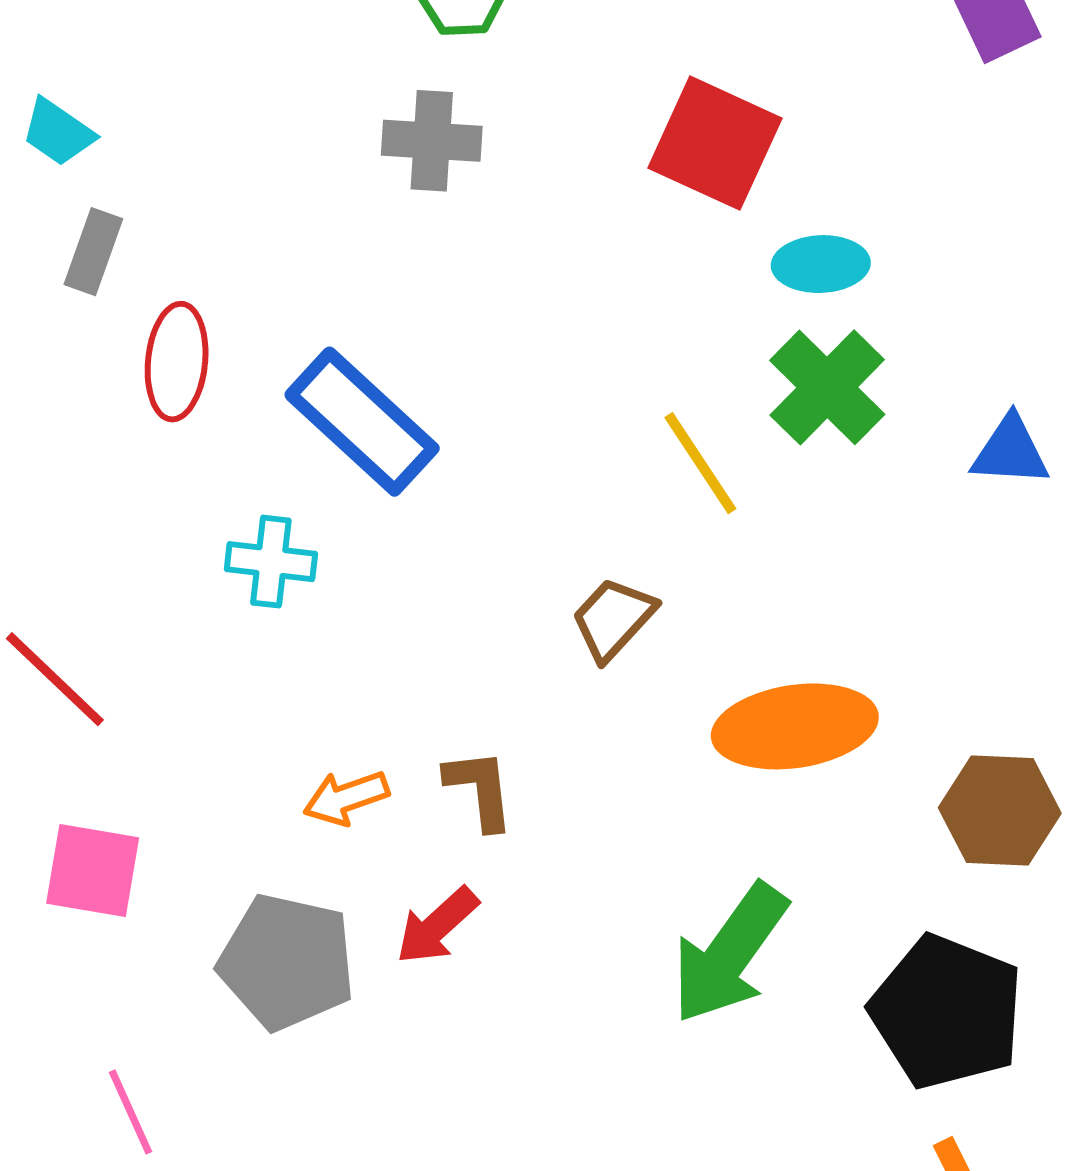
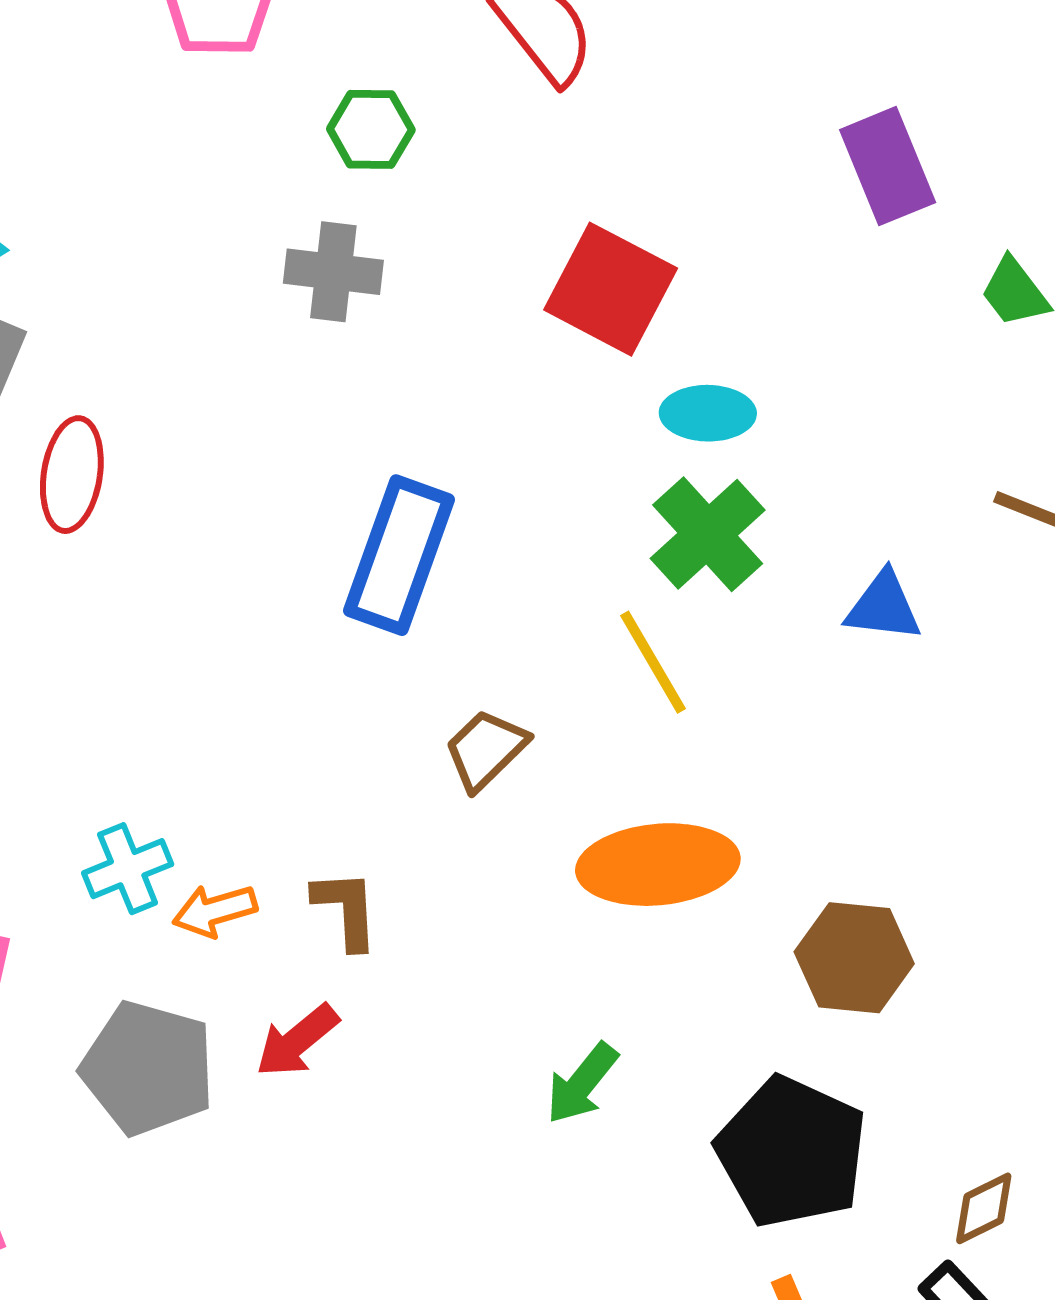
blue rectangle: (362, 422) -> (399, 555), moved, turned 64
yellow line: (700, 463) -> (653, 662), moved
cyan cross: (271, 562) -> (128, 869), moved, turned -32
green arrow: (729, 953) -> (582, 1083), size x0.6

